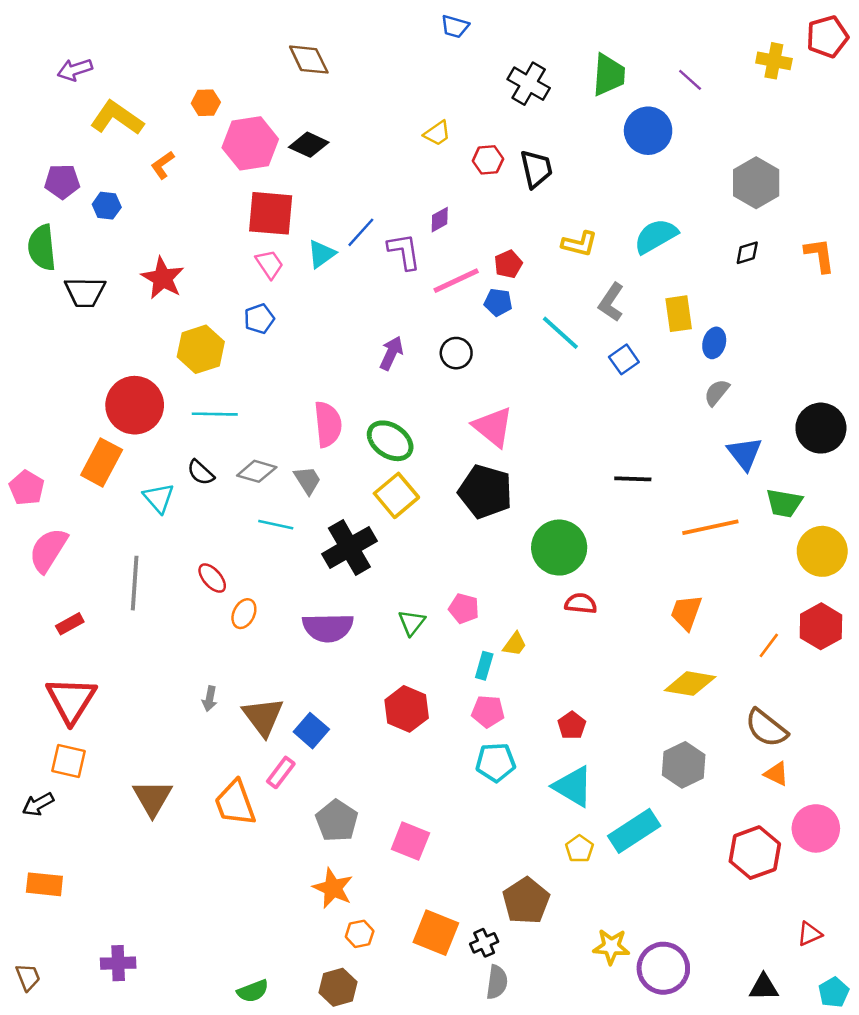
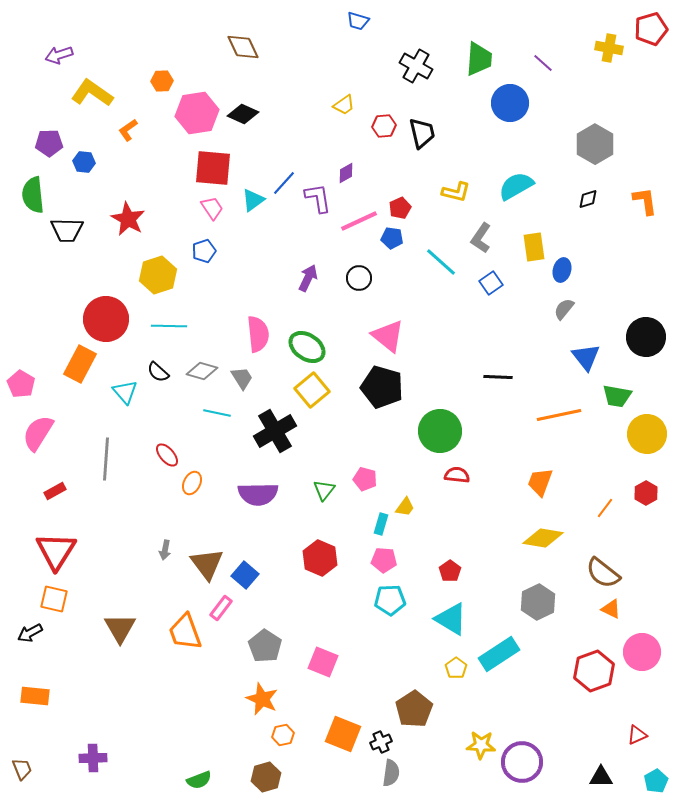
red hexagon: (821, 626) -> (646, 493), size x0.7

